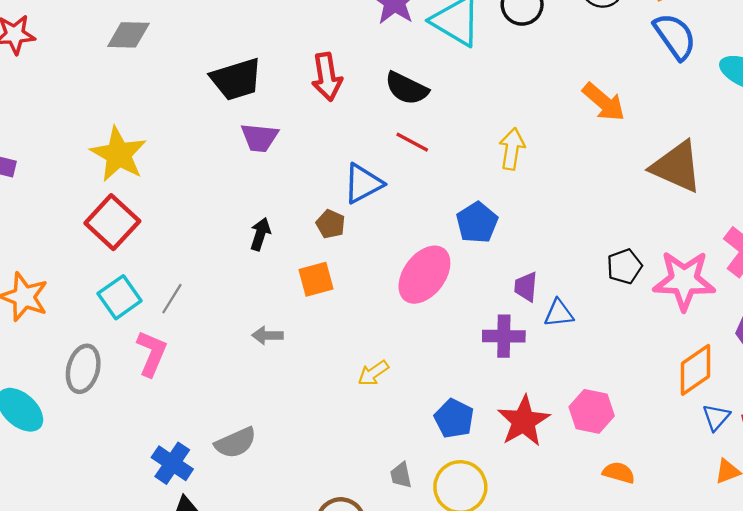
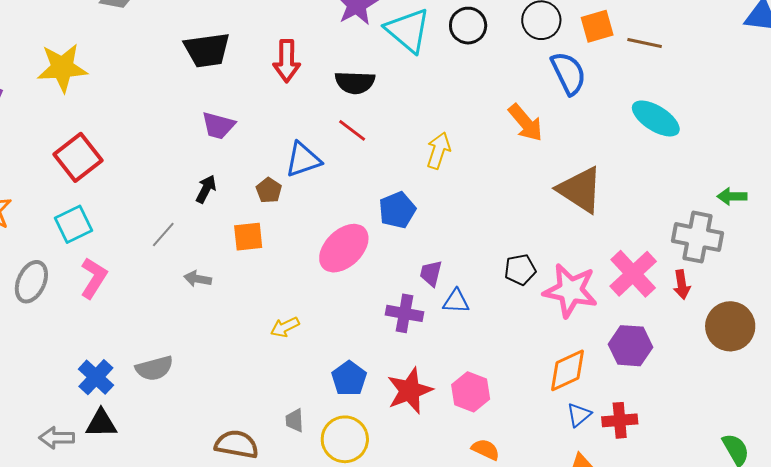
blue semicircle: (675, 36) -> (568, 73), moved
black semicircle: (407, 88) -> (355, 82), turned -33
purple trapezoid: (259, 138) -> (218, 125), moved
yellow star: (118, 154) -> (62, 68), moved, turned 30
gray line: (172, 299) -> (163, 234), moved

